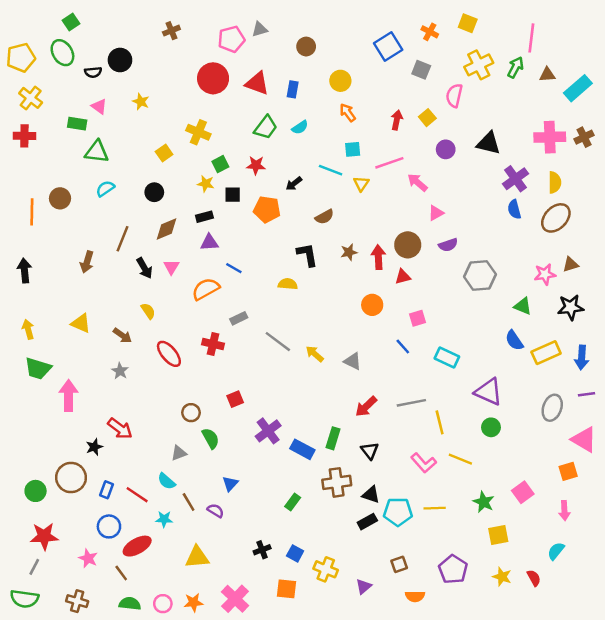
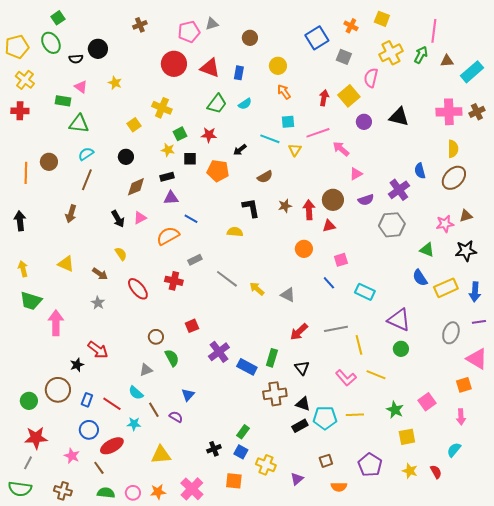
yellow square: (427, 118) -> (349, 96), size x1.5
purple cross: (515, 179) -> (399, 190), moved
brown line: (122, 239) -> (87, 180), moved
pink triangle: (171, 267) -> (140, 218), turned 32
green rectangle: (293, 502) -> (243, 432), moved

